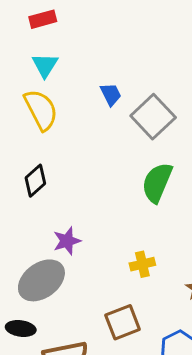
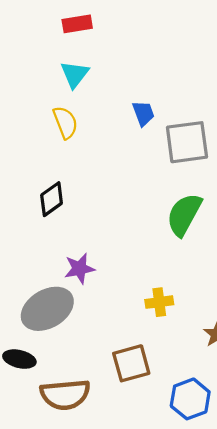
yellow semicircle: (41, 110) -> (65, 122), size x0.7
gray square: (153, 117) -> (187, 142), turned 30

